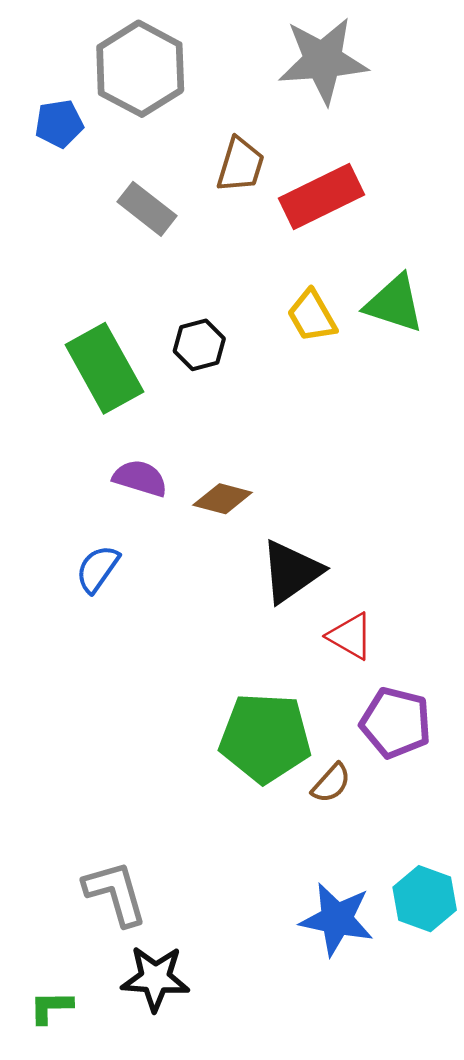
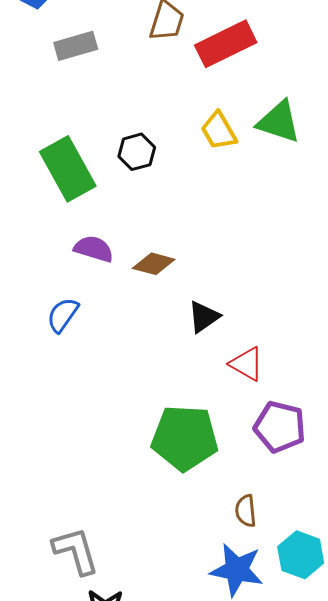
gray rectangle: (147, 209) -> (76, 46), moved, turned -54
black triangle: (291, 572) -> (204, 317), size x0.7
brown semicircle: (331, 783) -> (246, 511), moved, turned 132

